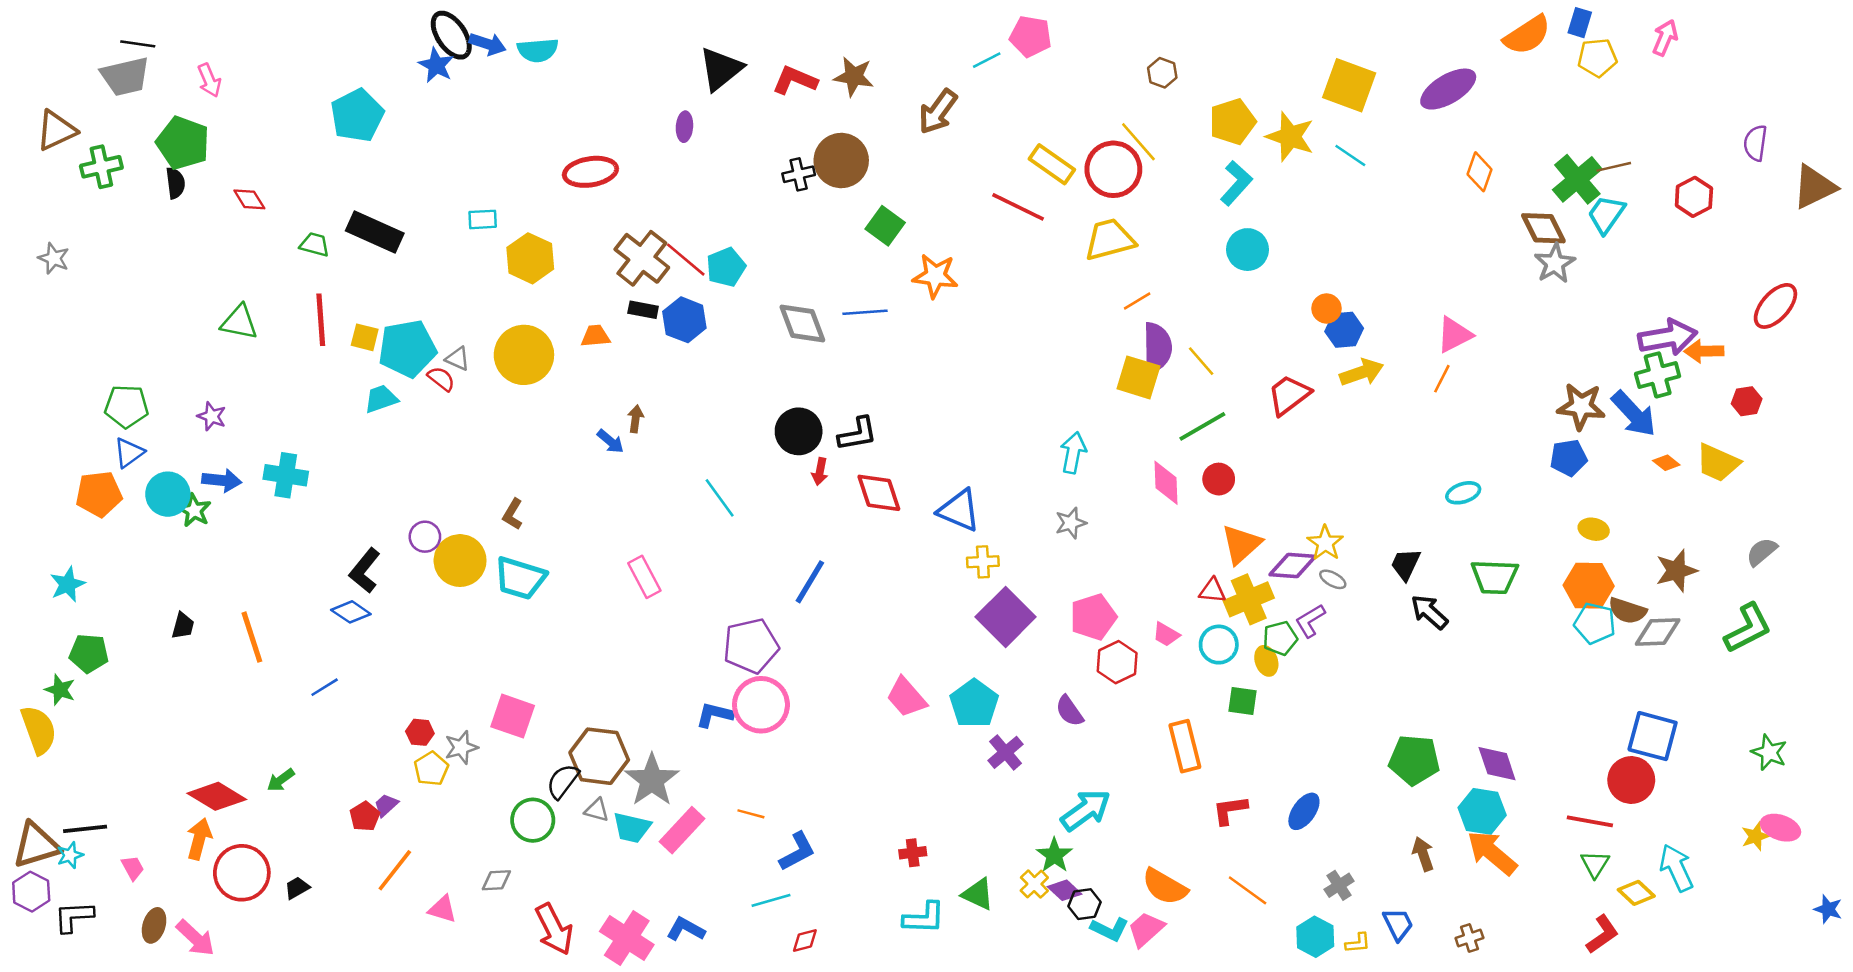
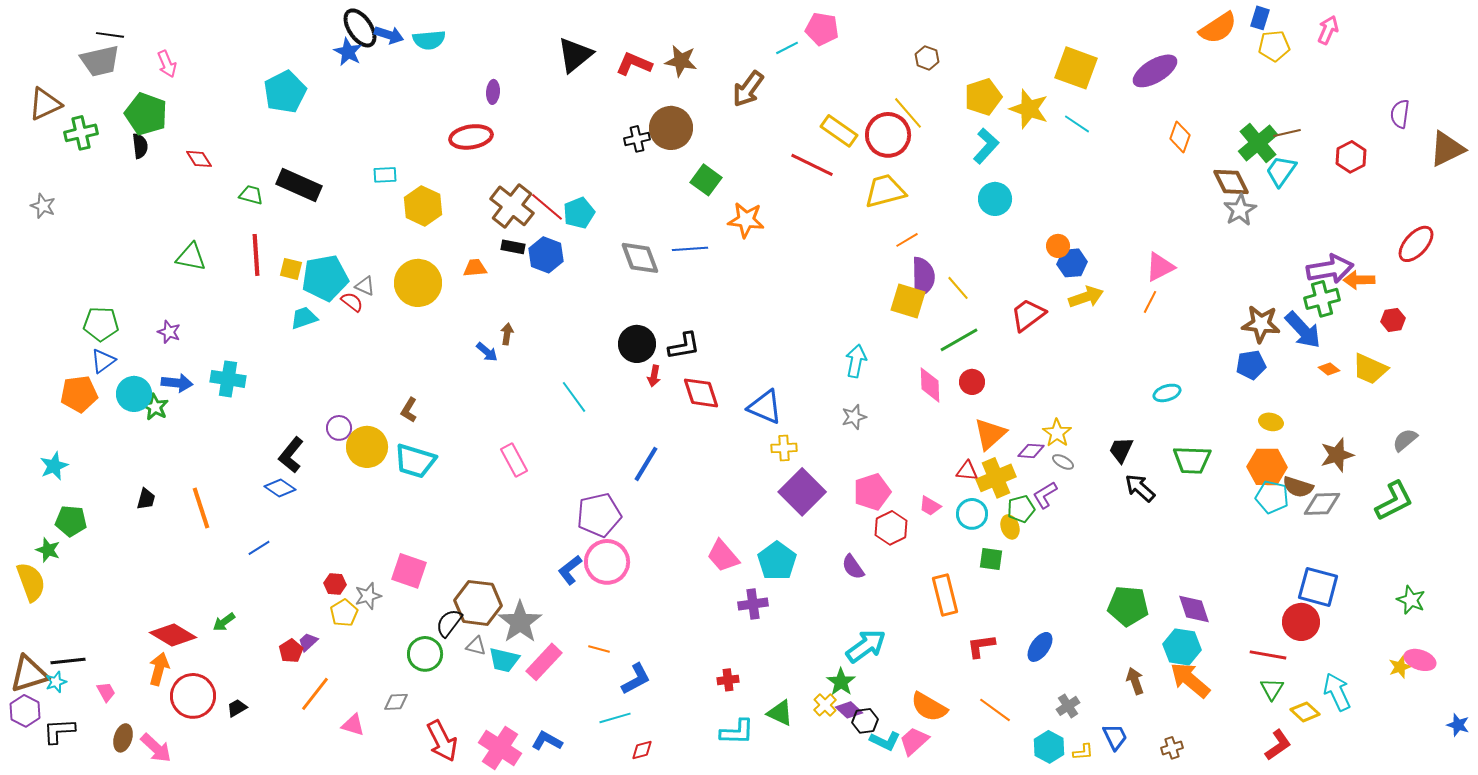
purple ellipse: (684, 127) -> (493, 92), moved
purple diamond: (1293, 566) -> (1031, 451), size x0.7
blue L-shape: (715, 715) -> (570, 570), turned -52
purple cross: (1006, 752) -> (753, 604), moved, turned 32

